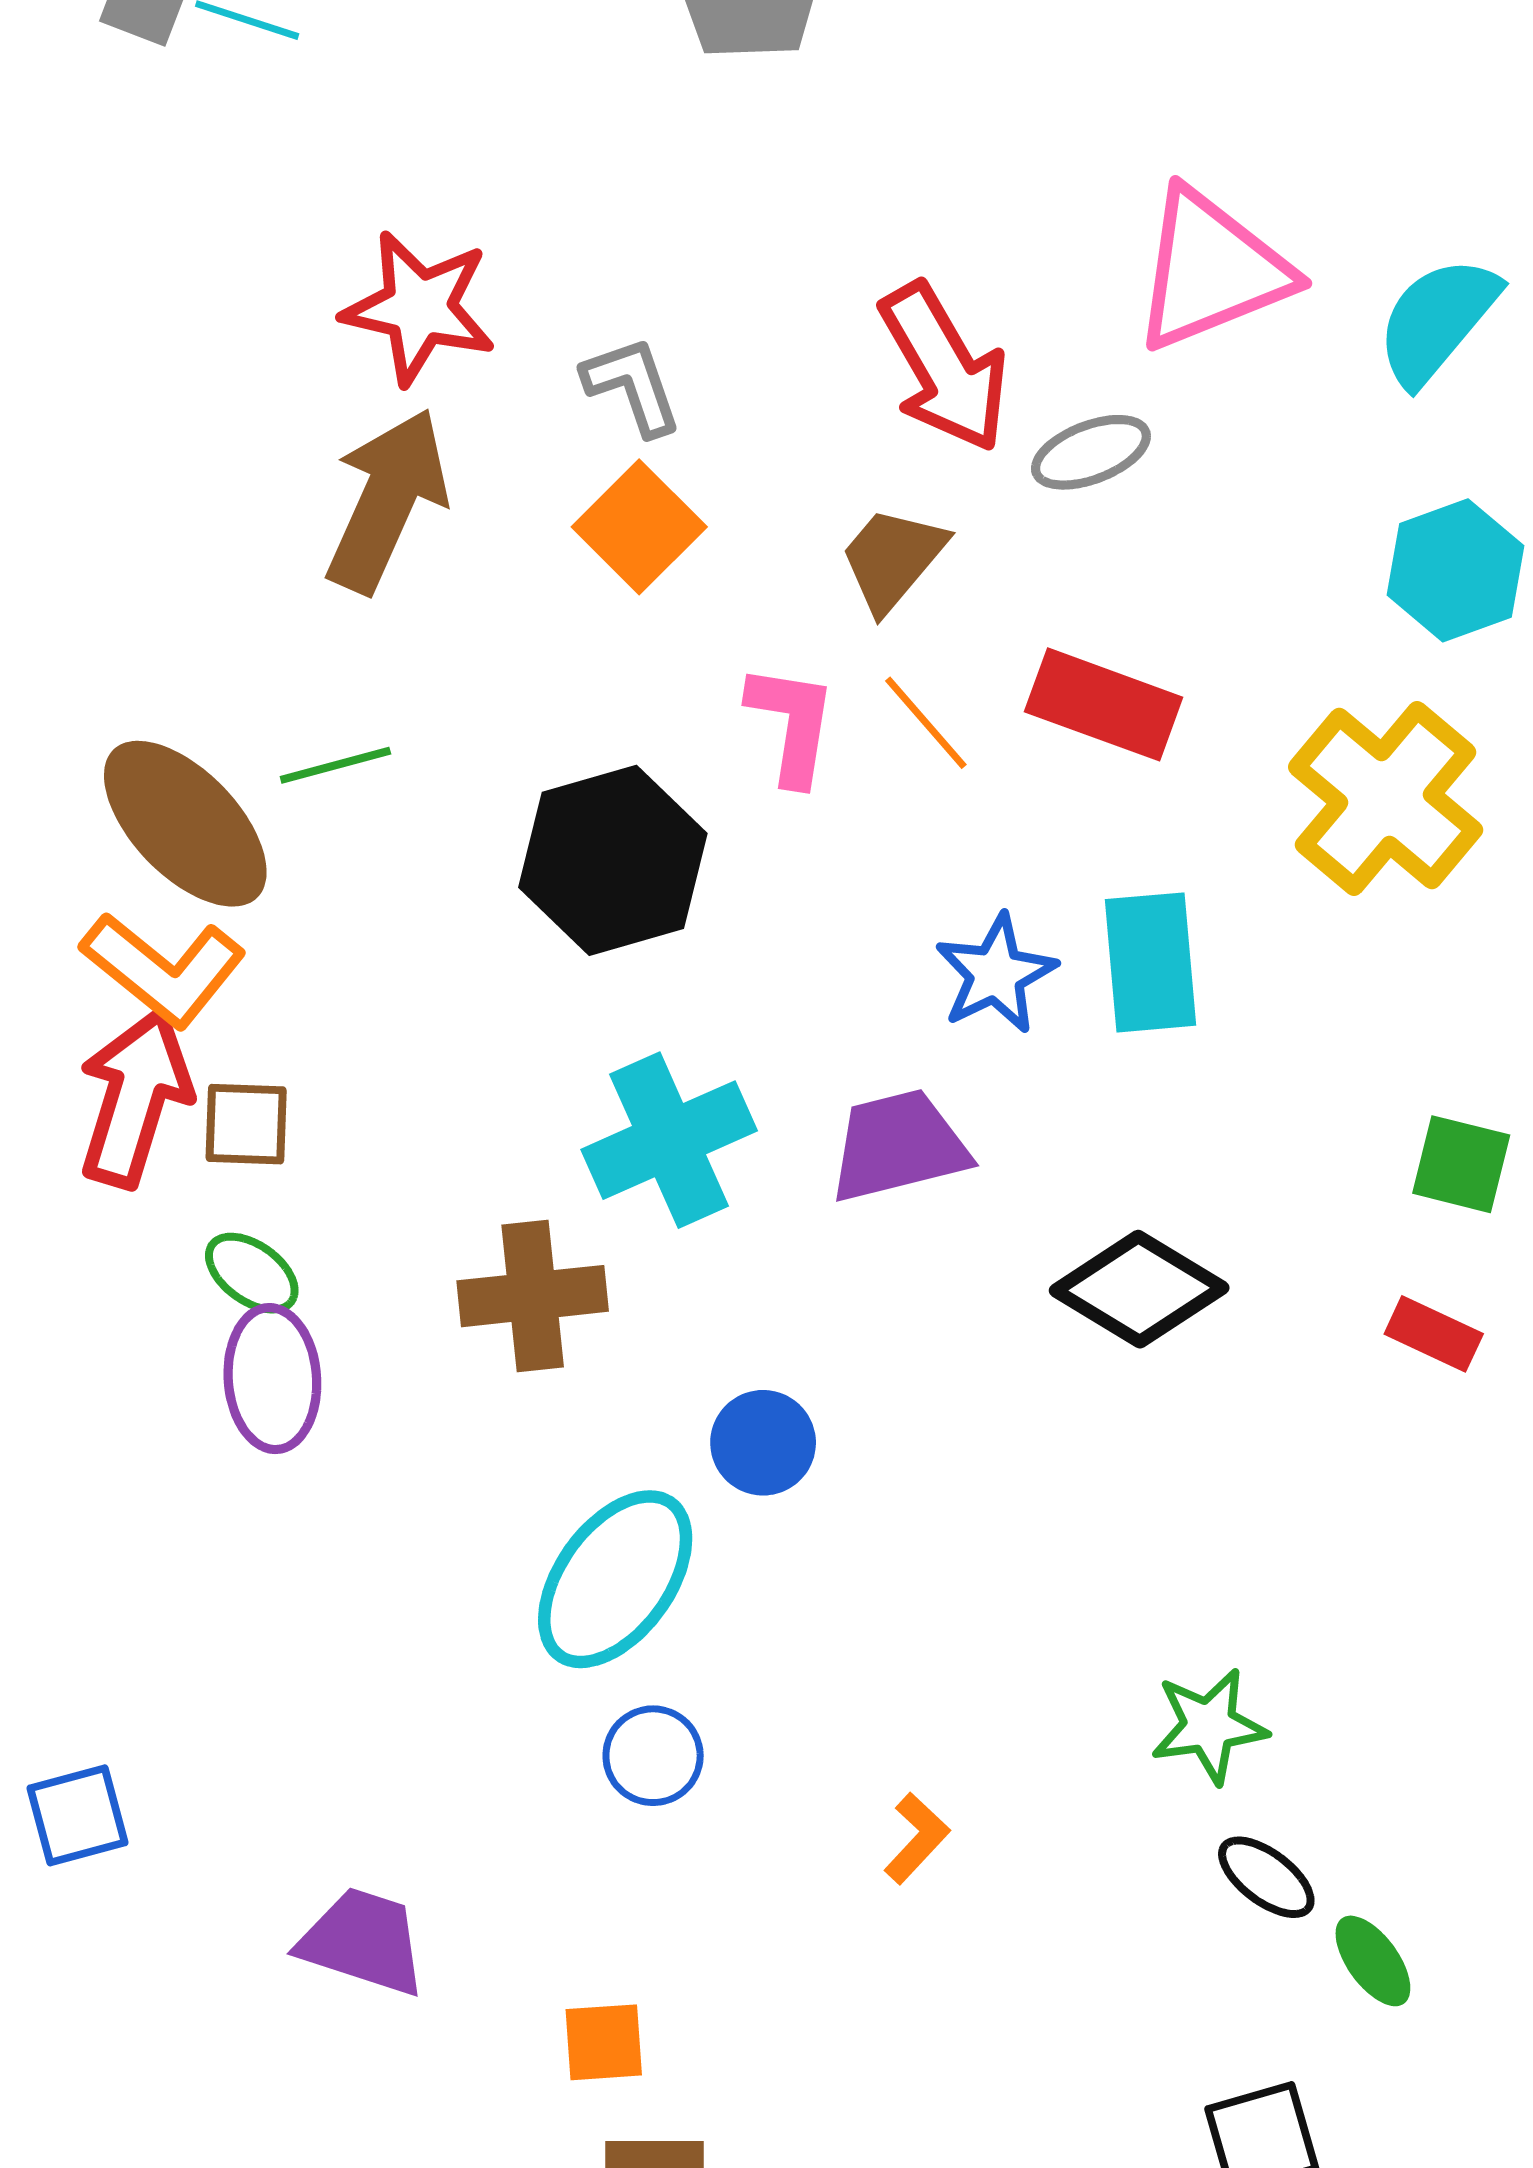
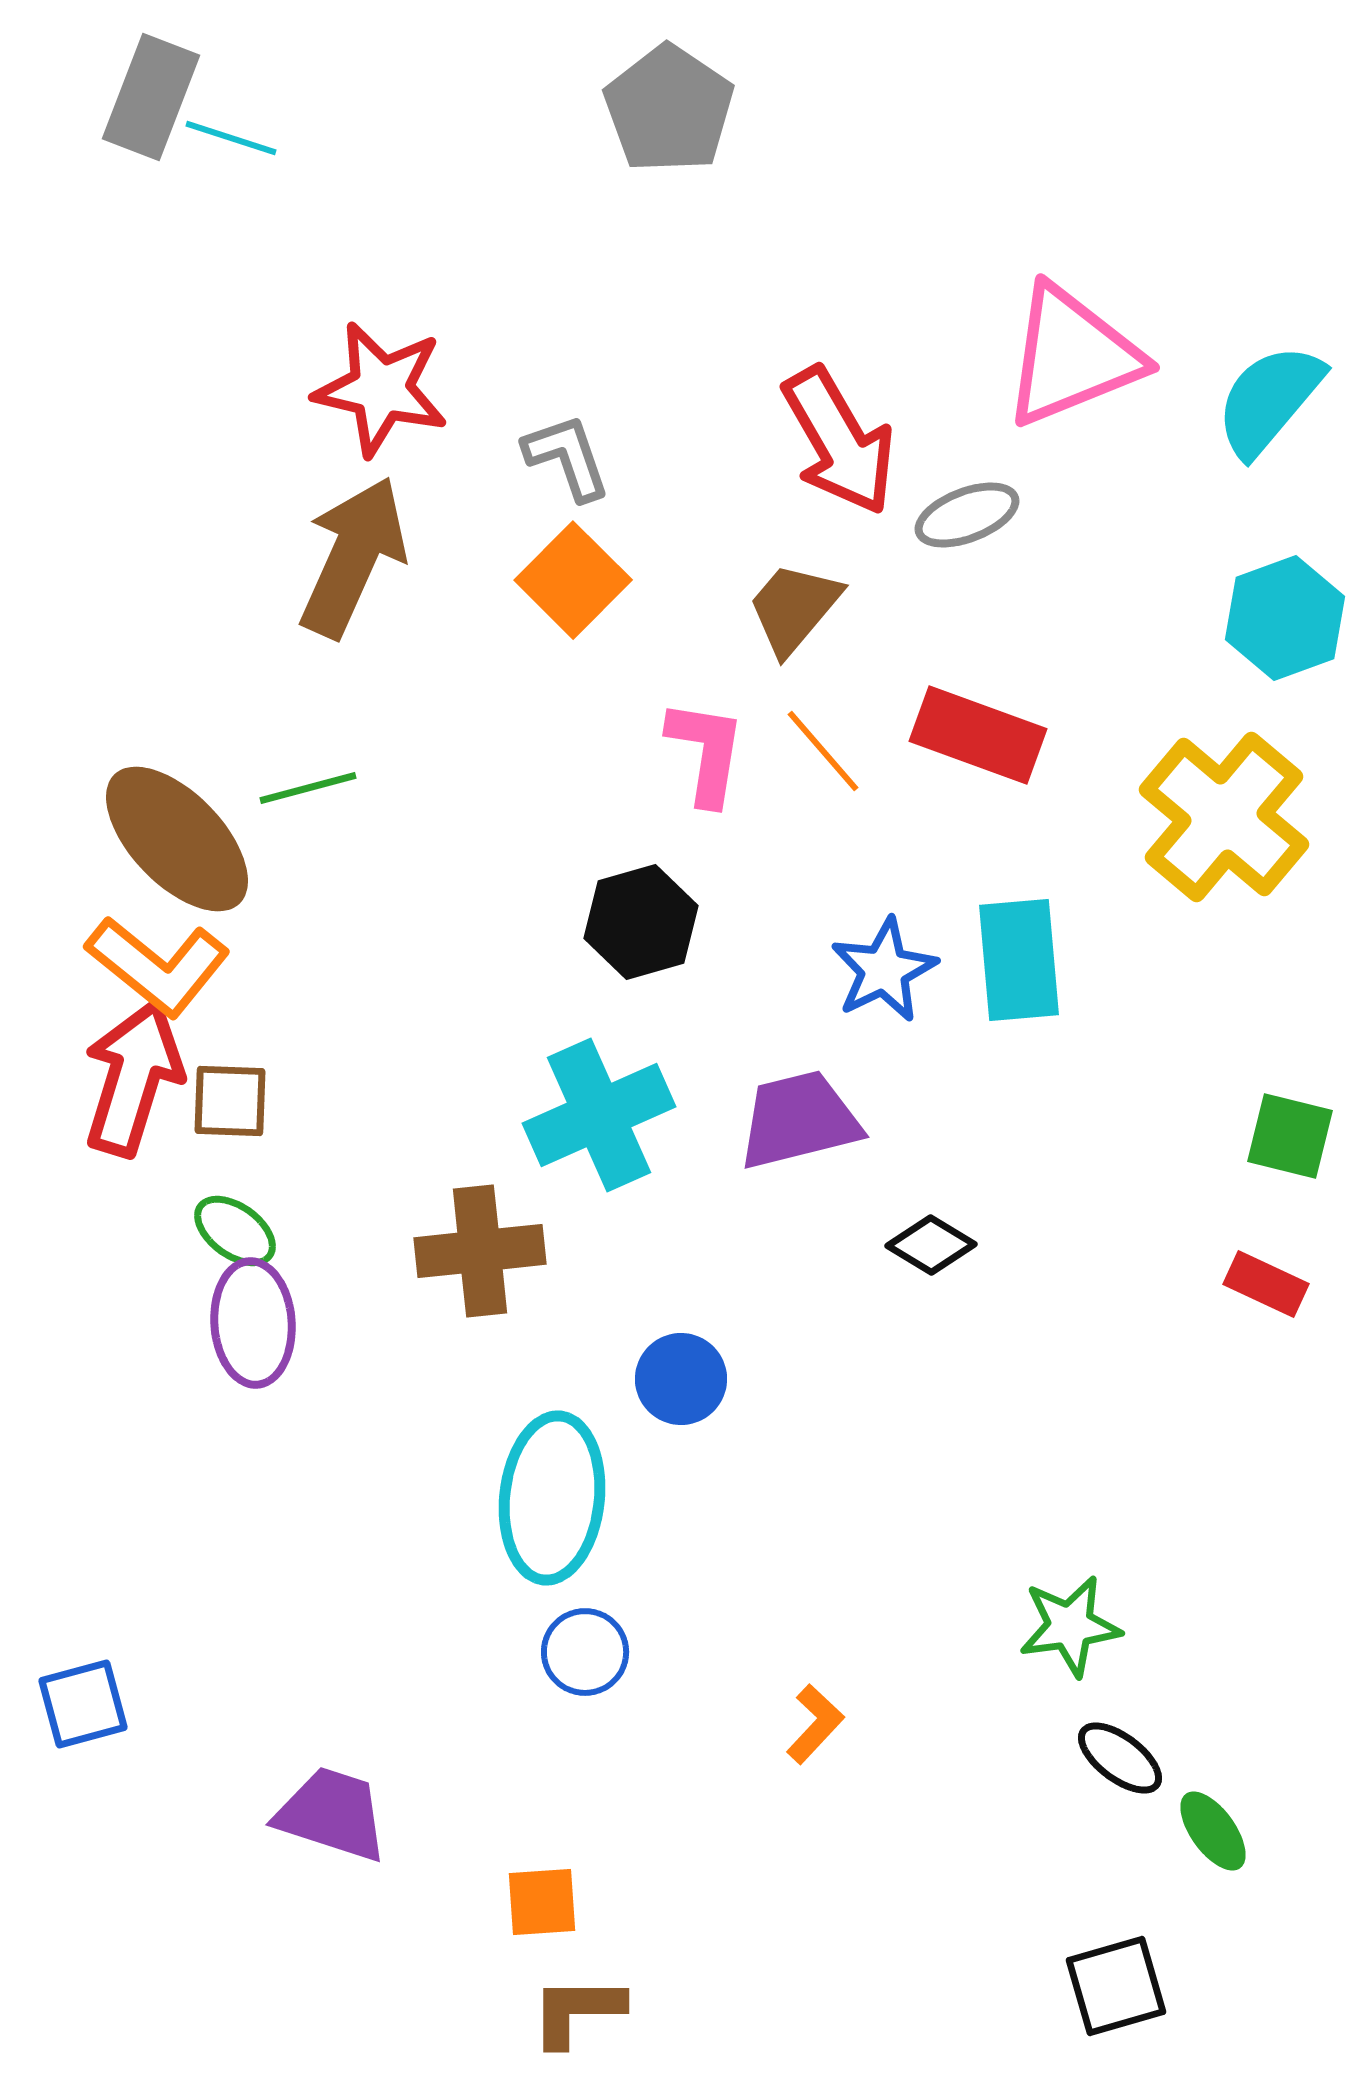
black hexagon: (613, 860) -> (641, 922), moved, size x0.7
black diamond: (1139, 1289) -> (931, 1245), moved, size x0.6
cyan ellipse: (615, 1579) -> (552, 1498), turned -30

